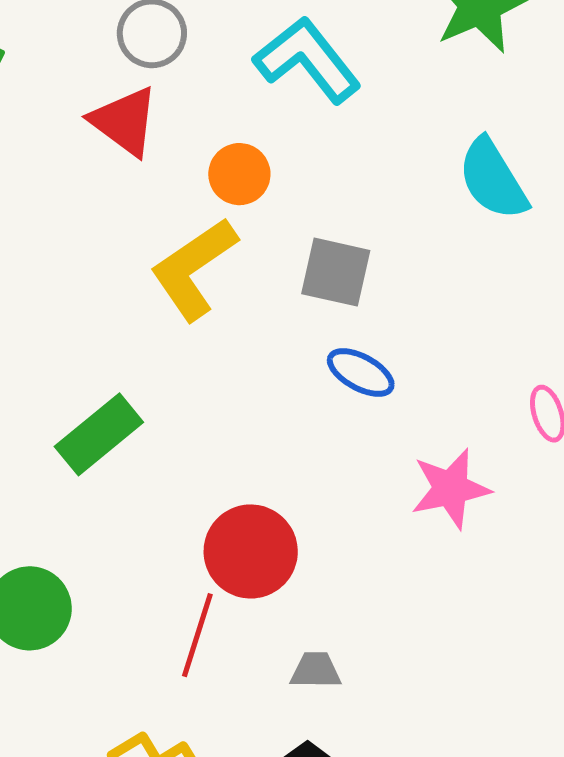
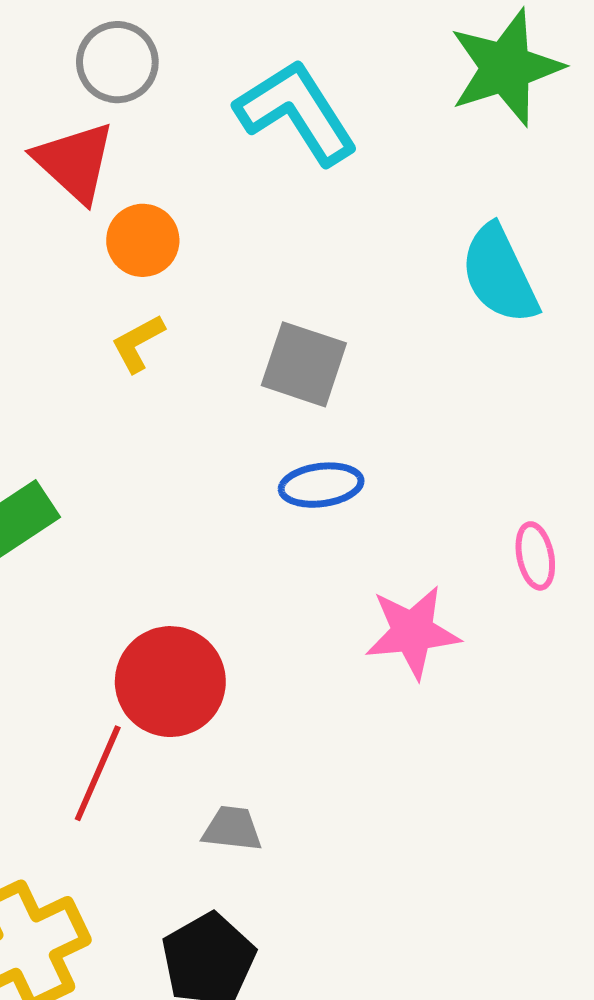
orange circle: (239, 174) -> (143, 240), moved
yellow L-shape: (194, 269) -> (138, 343), size x0.5
blue ellipse: (361, 372) -> (321, 485), turned -42

